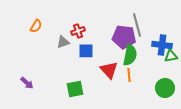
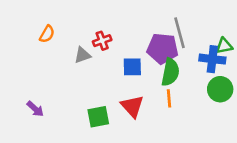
blue square: (86, 51) -> (132, 67), moved
green triangle: (171, 56) -> (224, 46), moved
red triangle: (109, 70) -> (132, 106), moved
green circle: (165, 88) -> (220, 89), moved

